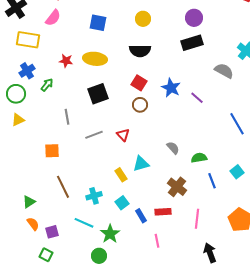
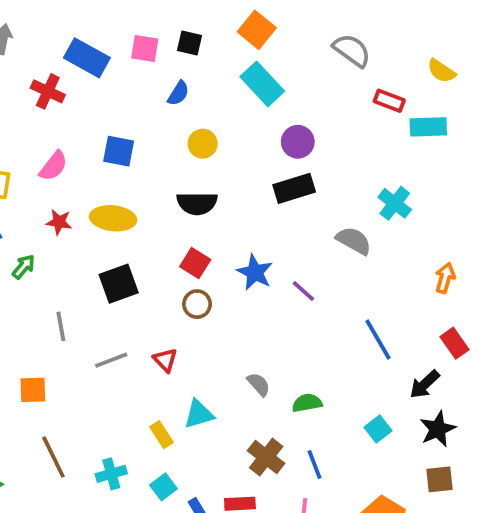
pink semicircle: (53, 18) -> (53, 166), moved
blue line: (212, 181) -> (315, 464), moved

